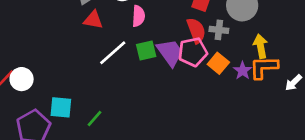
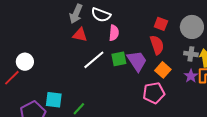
gray cross: (219, 30) -> (191, 54), moved
pink pentagon: (193, 52) -> (154, 93), moved
orange square: (218, 63) -> (163, 70), moved
white circle: (22, 79) -> (25, 62), moved

